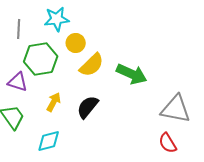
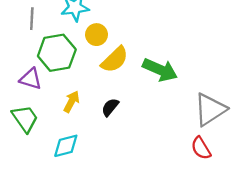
black semicircle: (88, 107) -> (110, 107), size x0.7
gray triangle: (176, 109) -> (210, 110), turned -44

